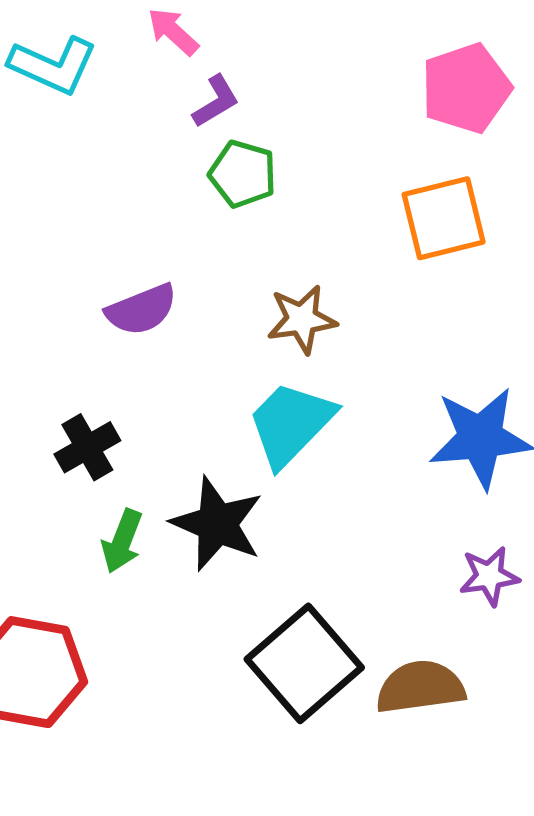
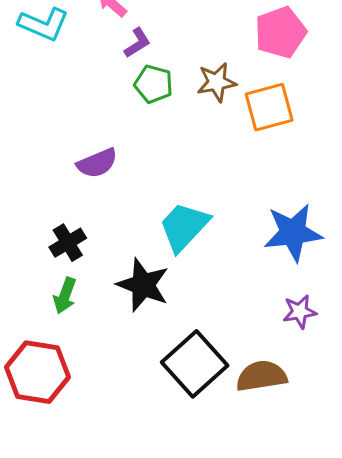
brown star: (302, 319) -> (217, 82), moved
green arrow: (122, 541) -> (65, 296), moved

